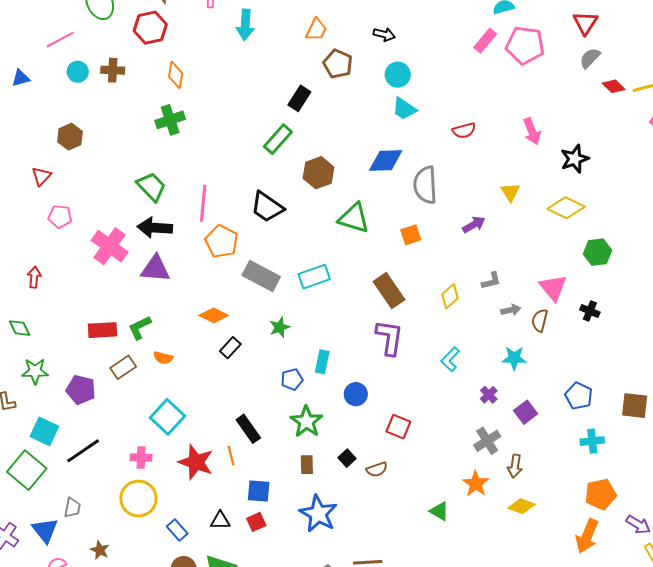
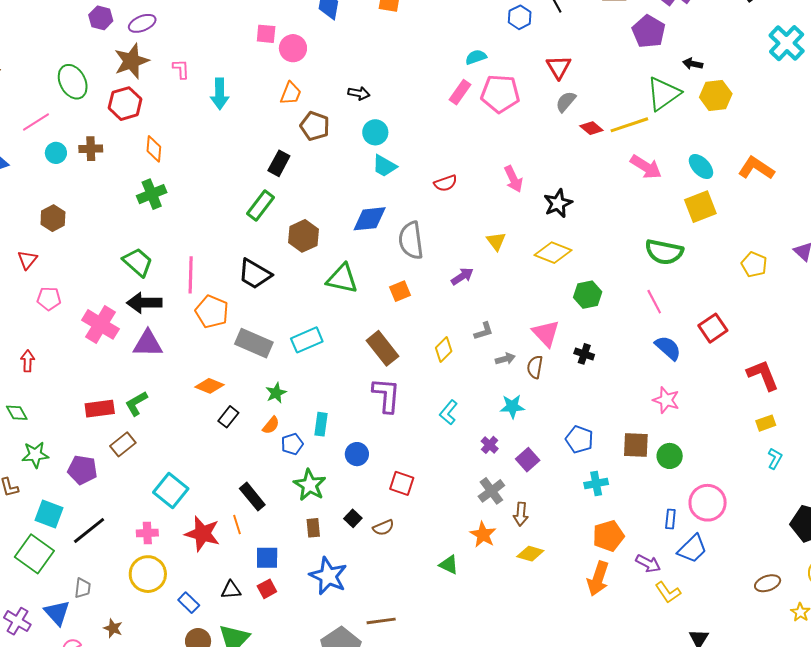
orange semicircle: (163, 358) -> (271, 425), moved, turned -60

